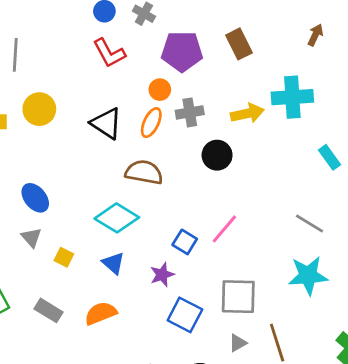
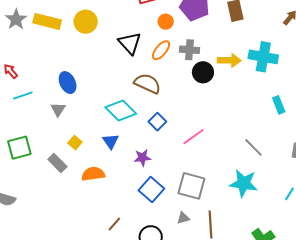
orange circle: (160, 90) -> (166, 22), moved
black circle: (217, 155) -> (203, 72), moved
blue square: (185, 242) -> (157, 122), moved
yellow square: (64, 257) -> (75, 143), moved

